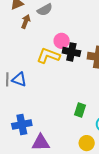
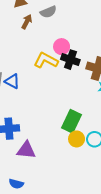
green rectangle: (80, 110) -> (72, 121), size x1.5
yellow circle: (87, 143) -> (77, 139), moved

